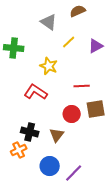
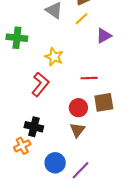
yellow line: (69, 42) -> (82, 19), moved
red L-shape: (36, 92) -> (40, 84), turned 95
brown triangle: (57, 135) -> (77, 130), moved

